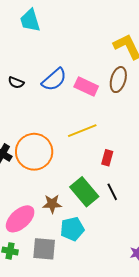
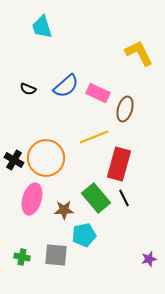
brown ellipse: (118, 80) -> (125, 109), moved
red rectangle: (107, 158) -> (119, 164), size x2.0
pink ellipse: (20, 219) -> (32, 199), moved, turned -32

